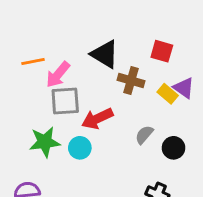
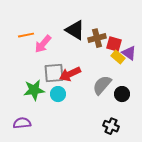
red square: (162, 51) -> (114, 44), moved
brown cross: (131, 80) -> (97, 38), moved, turned -30
gray square: (65, 101) -> (54, 73), moved
gray semicircle: (144, 135) -> (102, 85), size x1.5

